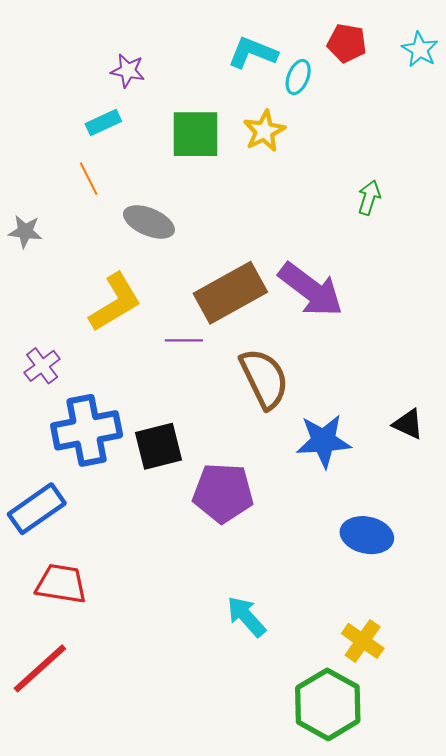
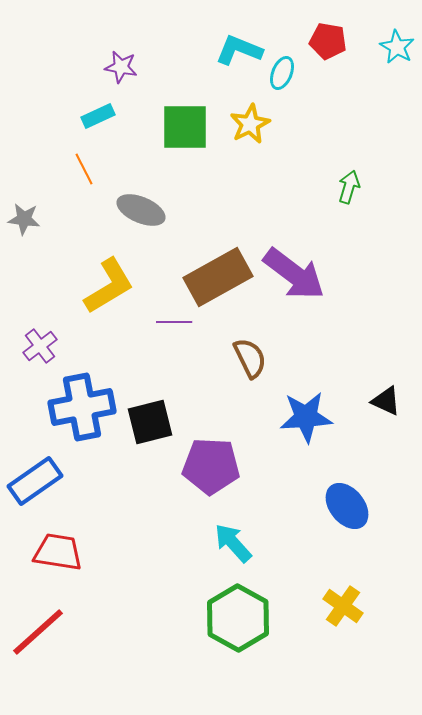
brown semicircle: (264, 379) -> (250, 358), size x0.7
blue ellipse: (367, 535) -> (347, 506), turned 39
cyan arrow: (246, 617) -> (233, 543), moved
green hexagon: (328, 704) -> (238, 618), moved

